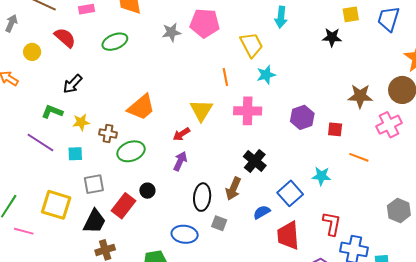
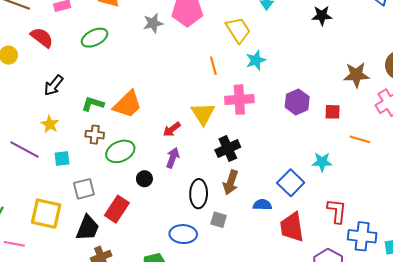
yellow triangle: (201, 110) -> (203, 114), moved
green L-shape: (52, 112) -> (93, 104), moved
yellow star: (81, 122) -> (50, 124), moved, turned -30
black cross: (255, 161) -> (228, 149), moved, turned 30
black circle: (147, 191) -> (144, 179), moved
blue semicircle: (262, 212) -> (262, 205), turned 36

